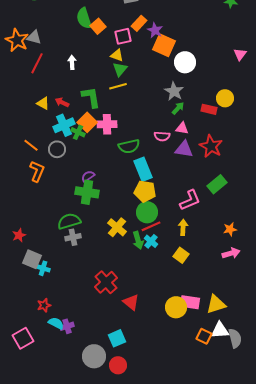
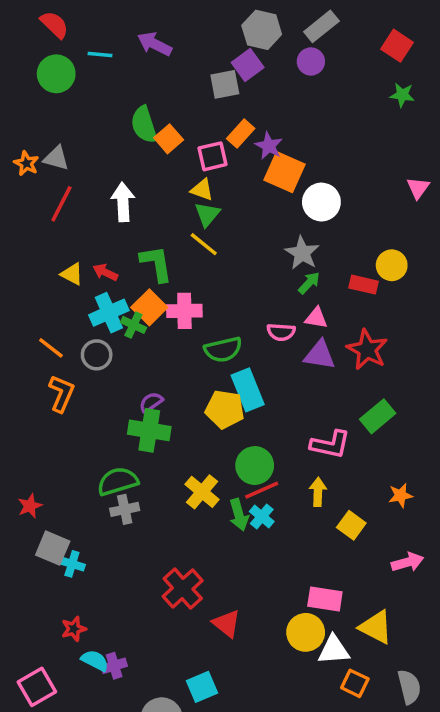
orange star: (17, 40) -> (26, 163), size x0.6
white arrow: (72, 62) -> (123, 202), size x1.5
yellow line: (118, 86) -> (204, 244), turned 54
yellow pentagon: (145, 191) -> (225, 409), moved
pink L-shape: (190, 200) -> (330, 444), turned 35
pink arrow: (231, 253) -> (407, 562), moved
yellow square: (181, 255) -> (351, 525), moved
pink rectangle: (190, 302) -> (325, 599), moved
yellow triangle: (216, 304) -> (376, 627), turned 45
white triangle: (220, 330) -> (334, 650), moved

